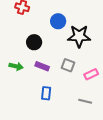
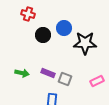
black circle: (34, 42) -> (43, 35), moved
gray square: (68, 65) -> (65, 79), moved

